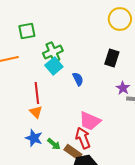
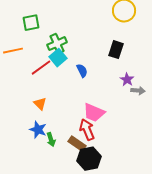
red line: (37, 93) -> (41, 68), moved, turned 60
green arrow: (54, 144) -> (51, 140), moved, turned 32

